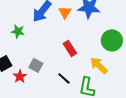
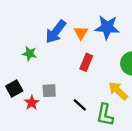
red rectangle: (70, 48) -> (86, 62), moved, turned 56
gray square: (36, 65) -> (49, 91), turned -32

